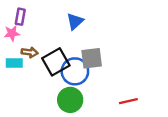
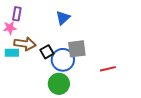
brown arrow: (30, 52) -> (25, 44), size x1.5
black square: (56, 62) -> (47, 52), size x0.6
red line: (128, 101) -> (108, 69), moved

